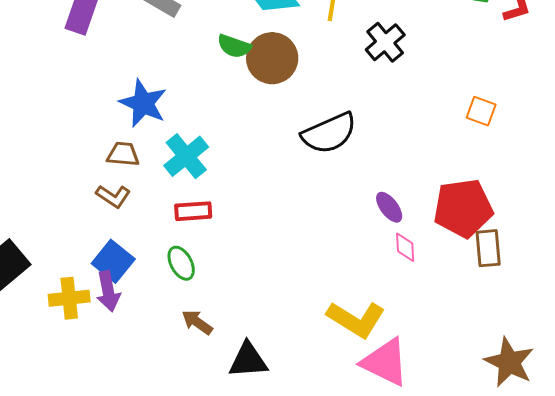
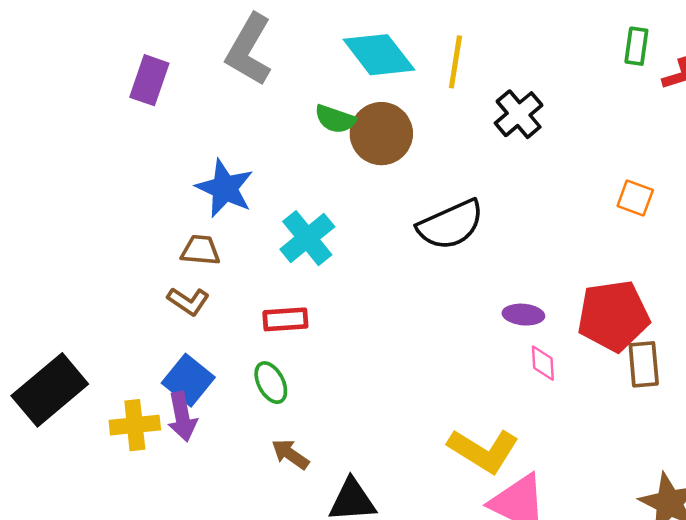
cyan cross: (186, 156) -> (307, 238), moved
purple ellipse: (389, 207) -> (523, 315), turned -48

